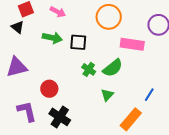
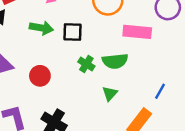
green semicircle: (113, 68) -> (115, 61), turned 35
red circle: (49, 89) -> (40, 76), moved

